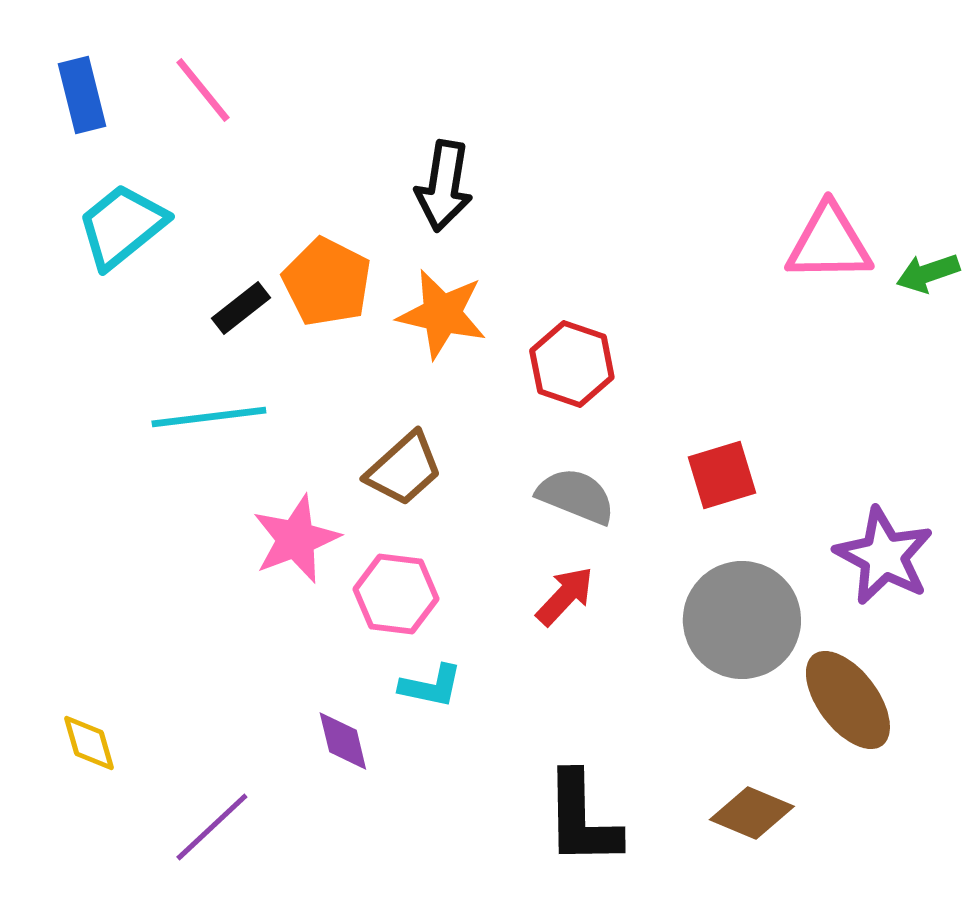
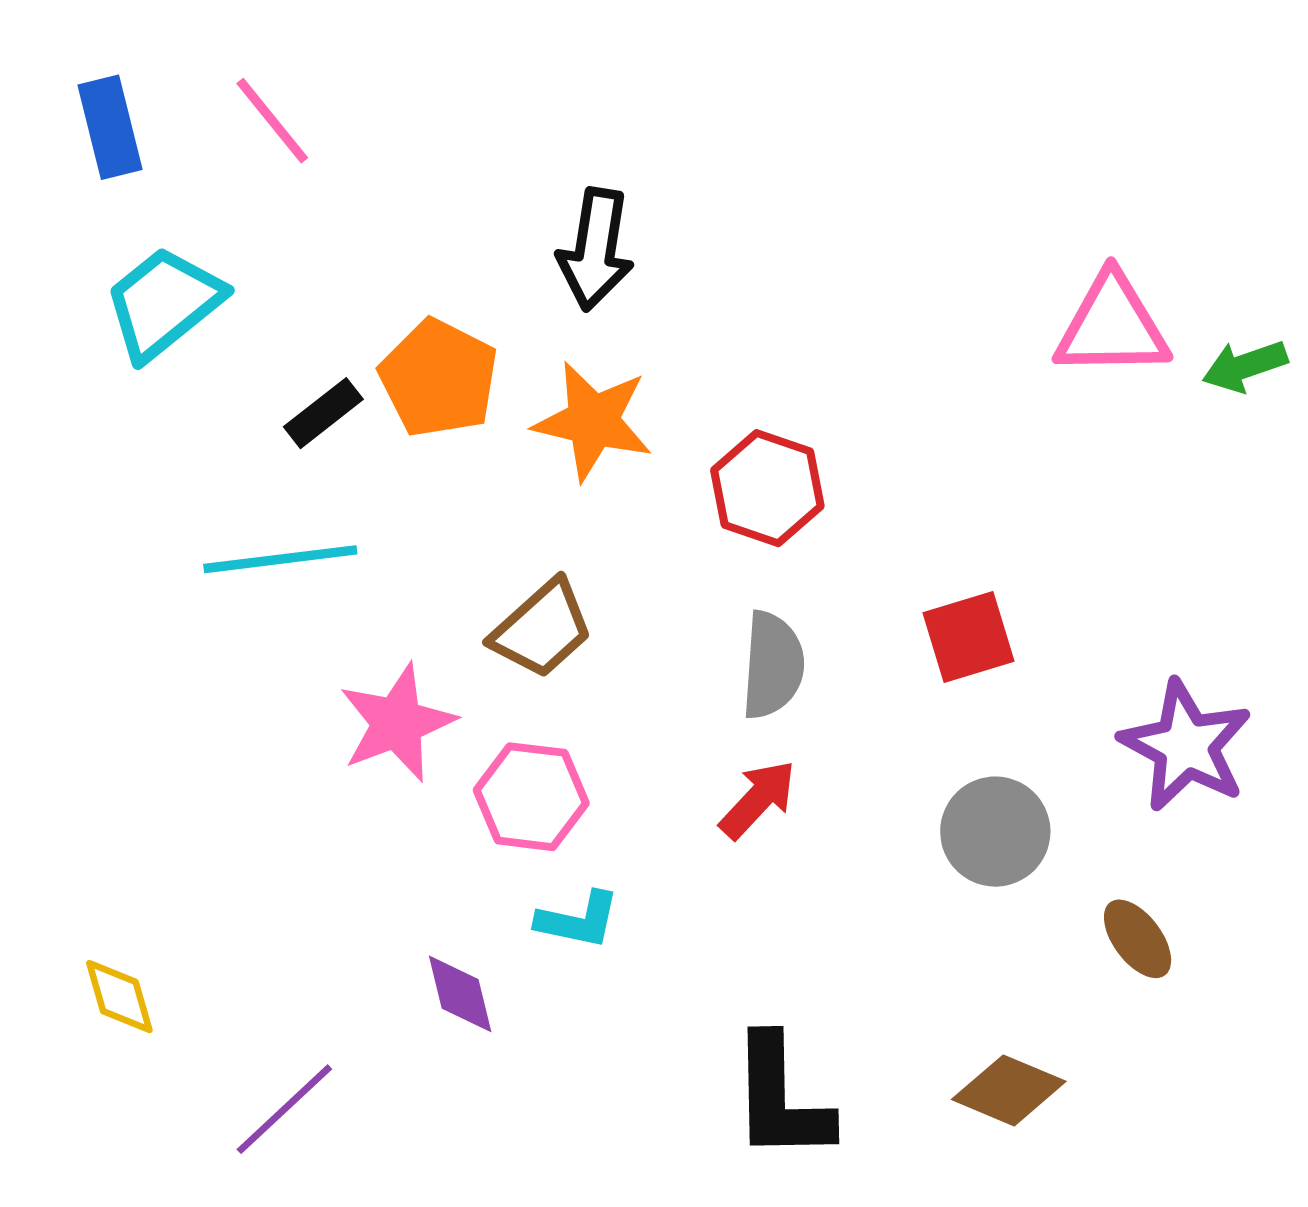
gray semicircle: (576, 496) -> (773, 665), turned 72
gray circle: (742, 620) -> (995, 832), size x0.7
brown ellipse: (848, 700) -> (1138, 939), size x0.6

